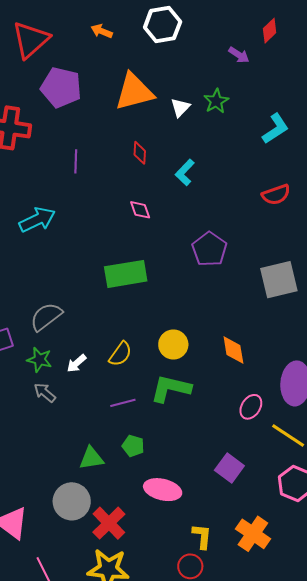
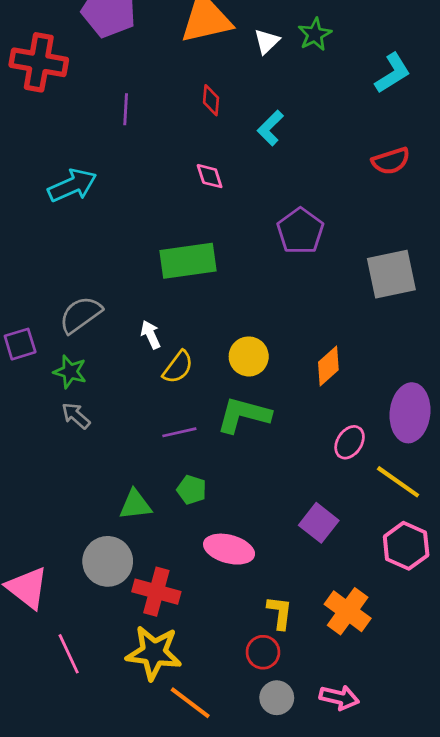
orange diamond: (233, 350) -> (328, 366), turned 56
white arrow: (76, 363) -> (151, 335), moved, turned 105
red cross: (109, 523) -> (156, 592), turned -32

